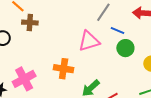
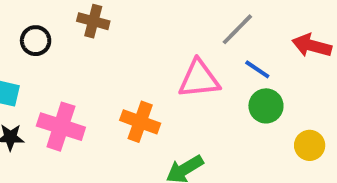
pink cross: (24, 79) -> (61, 127), turned 35

